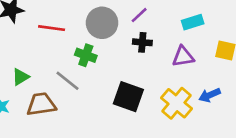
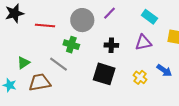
cyan rectangle: (193, 22) -> (149, 17), turned 56
black cross: (142, 42) -> (111, 45), moved
blue arrow: (210, 95) -> (164, 70), turned -119
yellow cross: (176, 103) -> (140, 77), size x0.6

